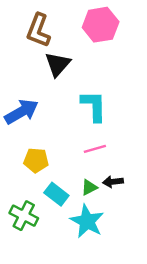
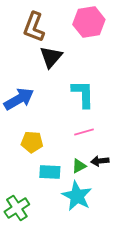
cyan rectangle: (56, 194) -> (50, 172), turned -35
green cross: (24, 216) -> (17, 208), moved, turned 30

